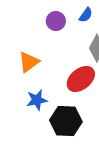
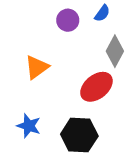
blue star: (37, 100) -> (29, 126), moved, turned 30

